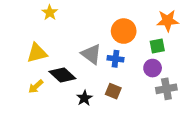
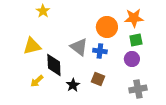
orange star: (168, 21) -> (134, 18), moved
black diamond: (62, 75) -> (54, 65), turned 45
yellow arrow: (36, 87) -> (37, 81), moved
gray cross: (166, 89) -> (138, 89), moved

